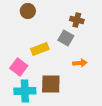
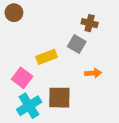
brown circle: (28, 11) -> (14, 13), moved
cyan cross: (25, 91) -> (29, 106), turned -30

